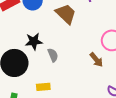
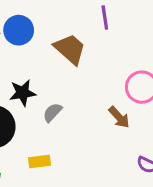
gray semicircle: (53, 55) -> (52, 112), turned -112

